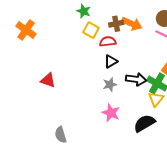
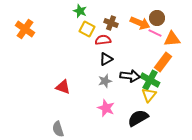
brown cross: (116, 24) -> (111, 23), turned 32
orange arrow: (132, 24) -> (140, 23), moved
red triangle: (48, 80) -> (63, 87), moved

